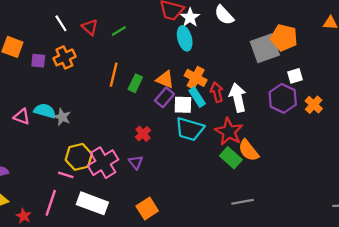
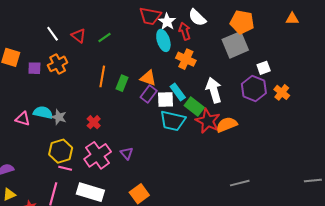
orange pentagon: (284, 38) -> (242, 22), moved
orange cross: (196, 78) -> (186, 59), moved
red arrow: (217, 92) -> (185, 31), moved
red cross: (143, 134) -> (94, 122), moved
orange semicircle: (248, 150) -> (227, 125), moved, turned 110
yellow hexagon: (79, 157) -> (61, 151), moved
green rectangle: (231, 158) -> (194, 107), moved
gray line: (243, 202) -> (240, 183), moved

